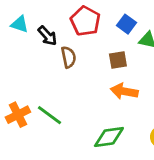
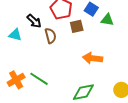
cyan triangle: (20, 24) -> (15, 35), moved
brown square: (118, 60) -> (77, 26), moved

